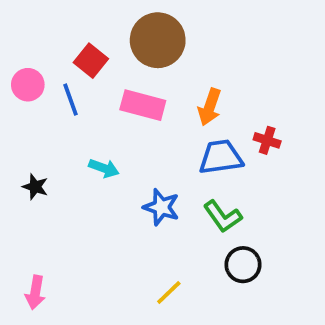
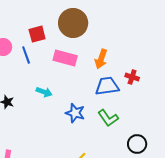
red square: (91, 61) -> (37, 34), turned 36
black circle: (243, 265) -> (137, 144), moved

